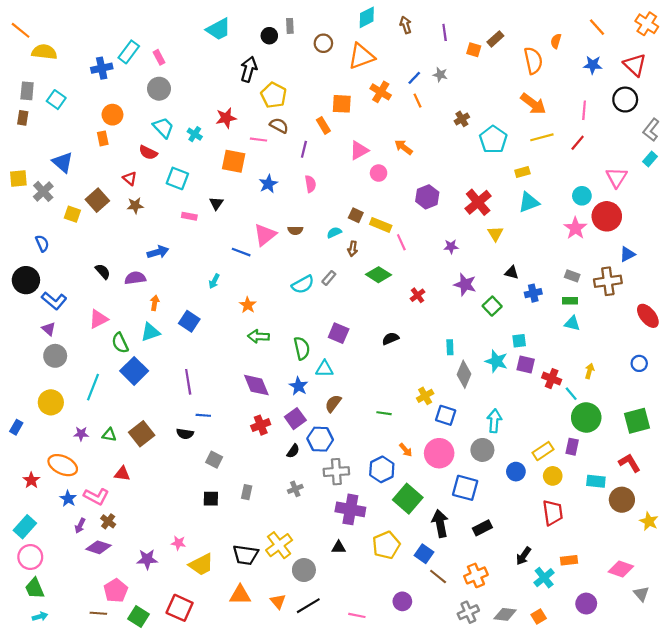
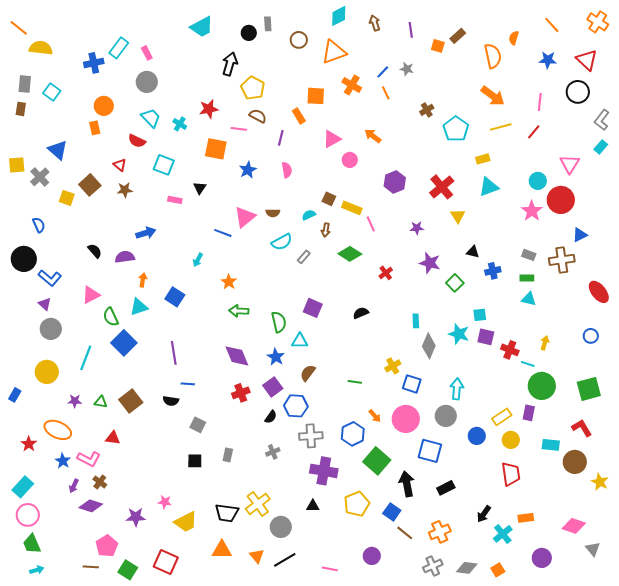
cyan semicircle: (303, 284) -> (282, 242), moved
cyan line: (571, 394) -> (528, 364), turned -32

